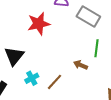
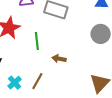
green line: (96, 48) -> (37, 41), moved

